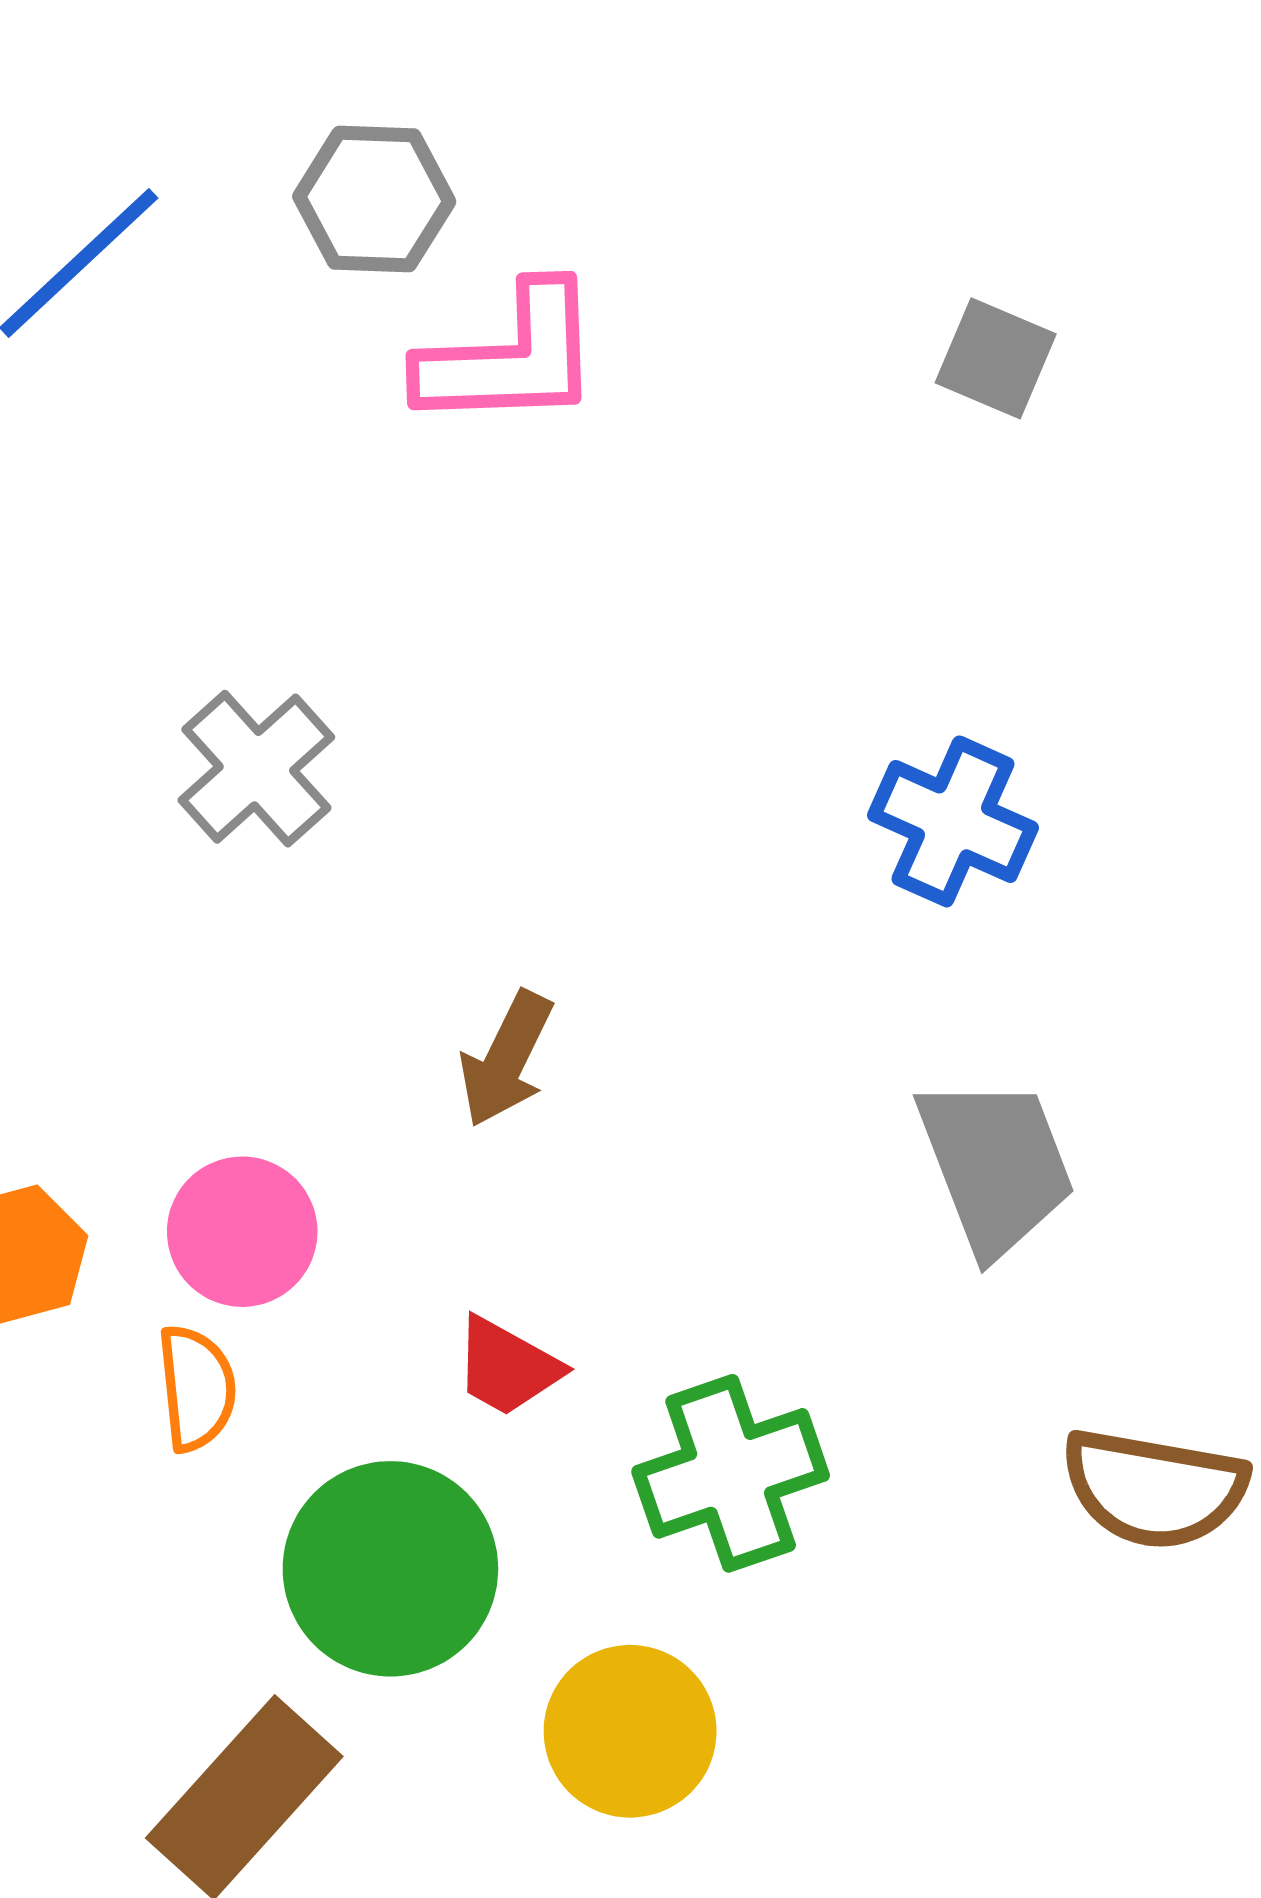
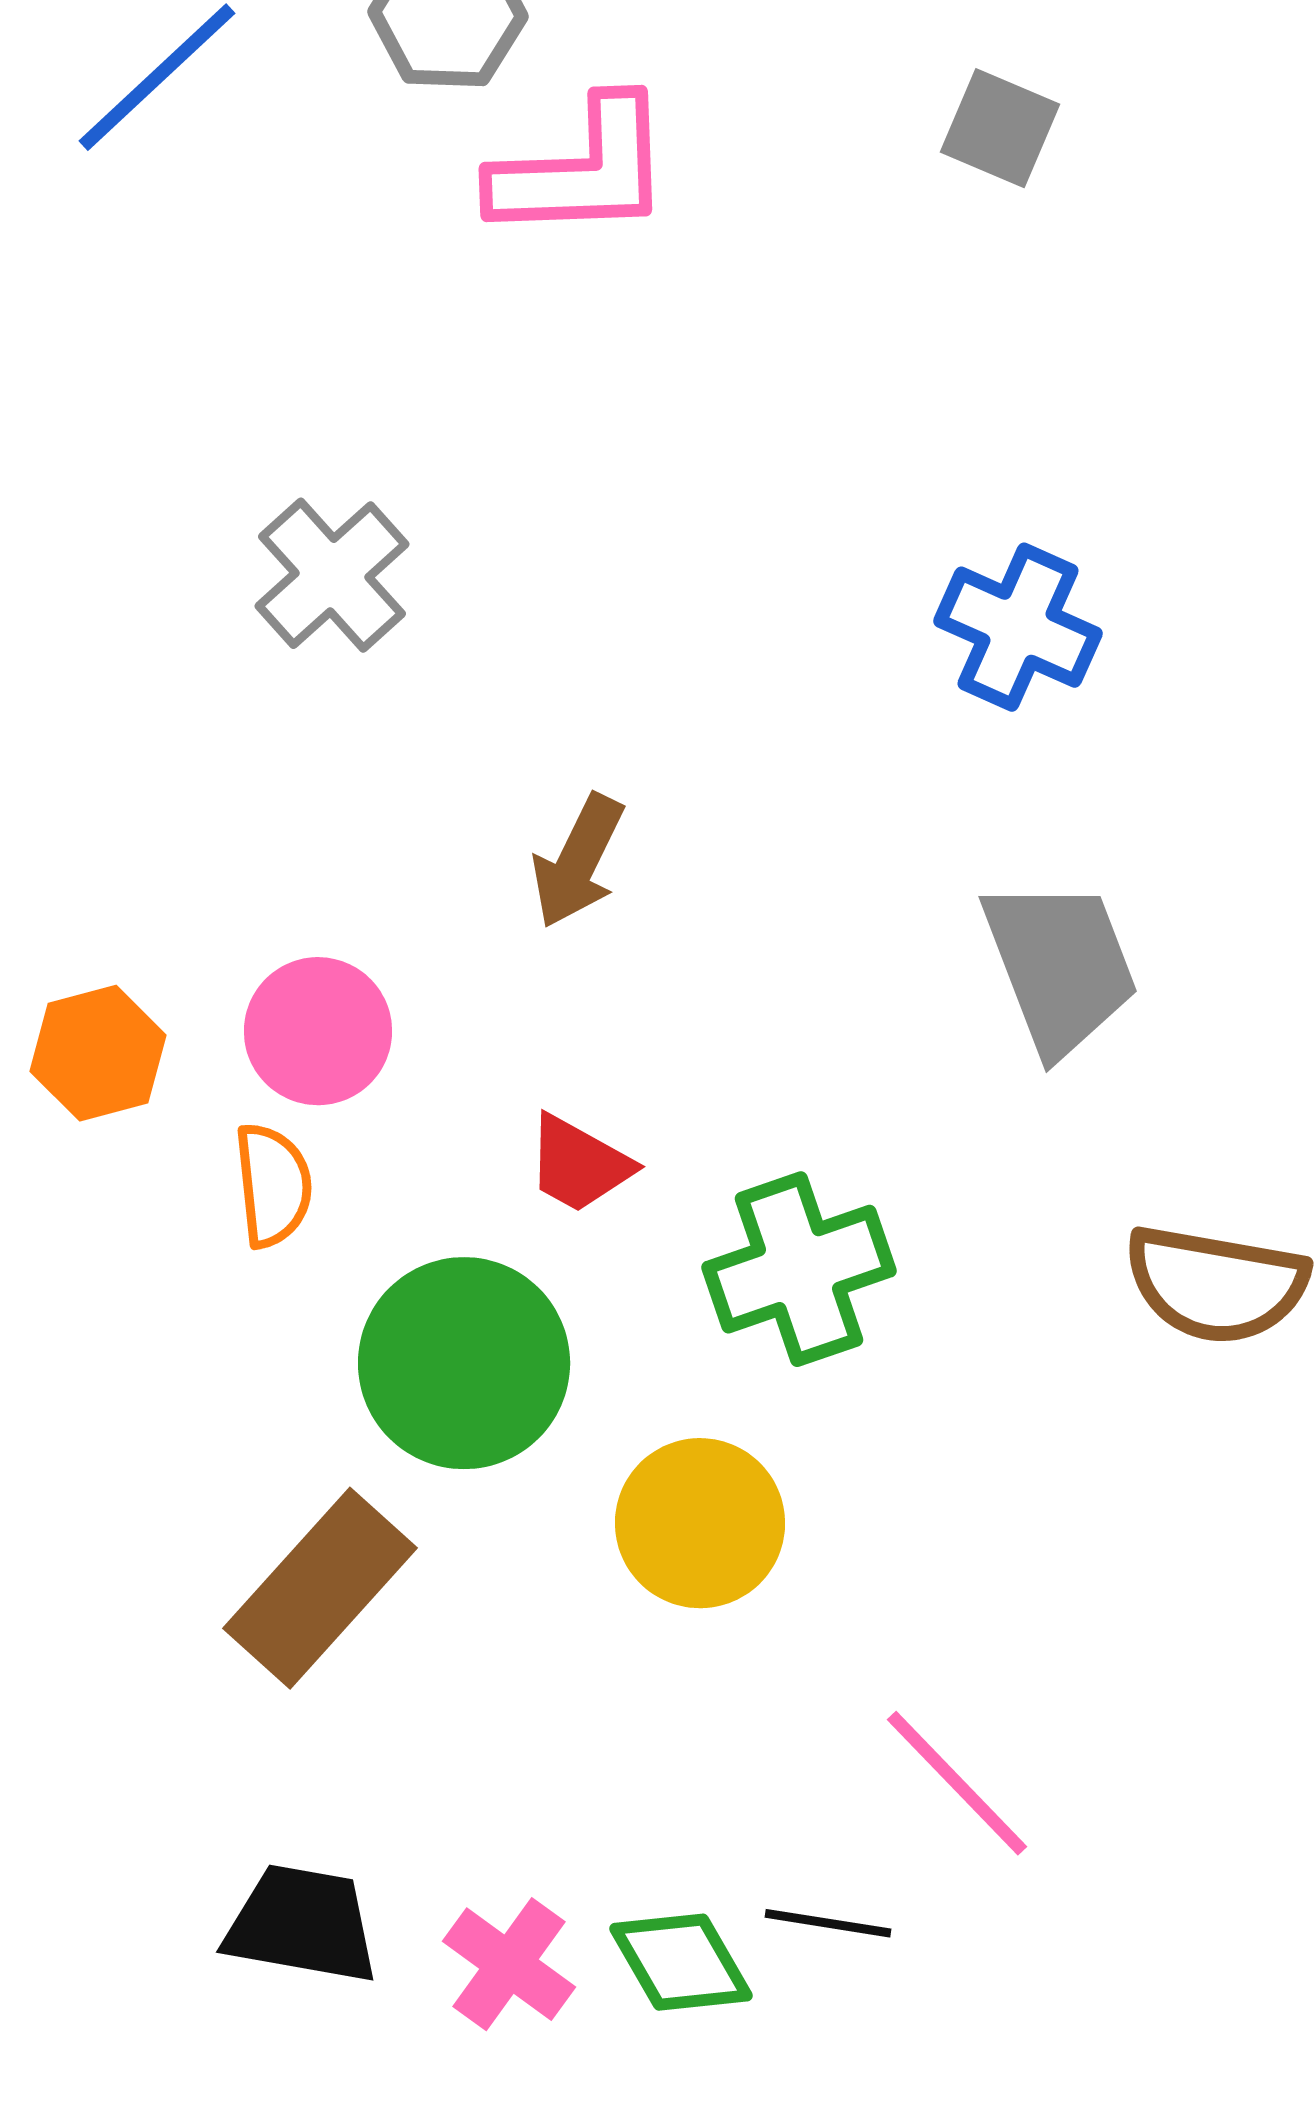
gray square: (996, 358) -> (1000, 128), moved

